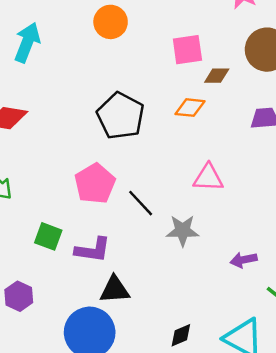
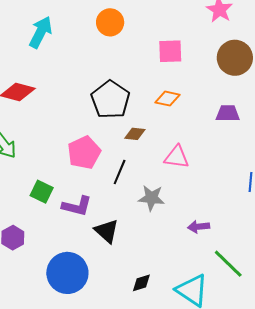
brown diamond: (217, 76) -> (135, 134), moved
black line: (141, 203) -> (120, 172), turned 60
black triangle: (115, 290) -> (107, 231), moved, turned 40

